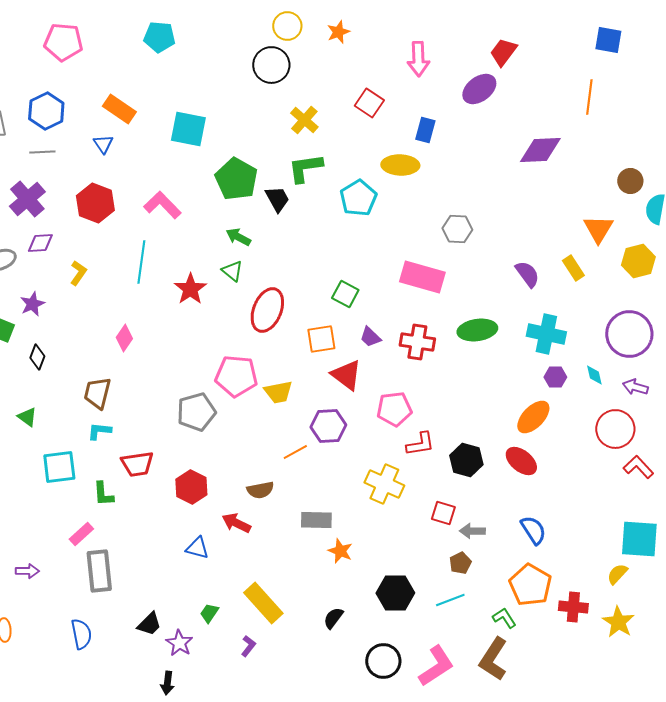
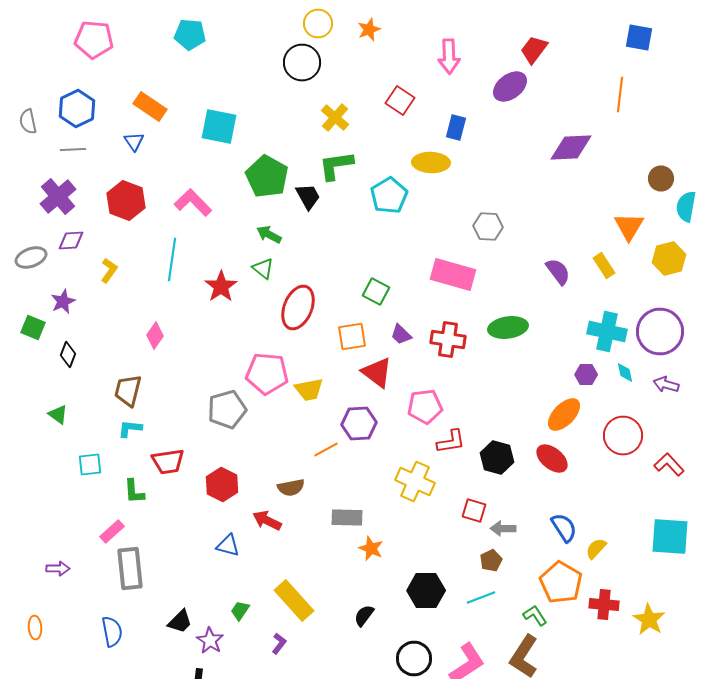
cyan cross: (546, 334) -> (607, 332), moved
red circle: (615, 429) -> (623, 436), moved
cyan square: (59, 467) -> (90, 464), size x0.7
yellow semicircle: (617, 574) -> (596, 548), moved

